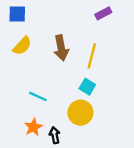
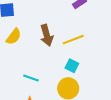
yellow line: (92, 56) -> (73, 40), turned 60

